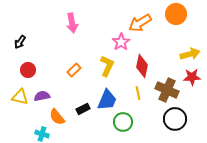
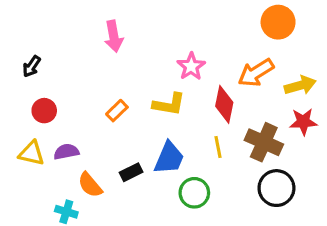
orange arrow: (140, 23) -> (256, 73), moved
yellow L-shape: (107, 66) -> (169, 104), turned 75

